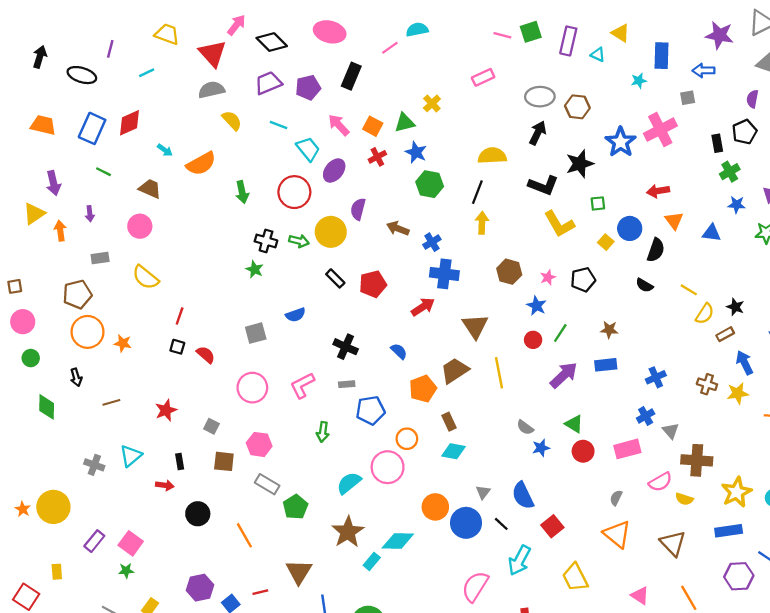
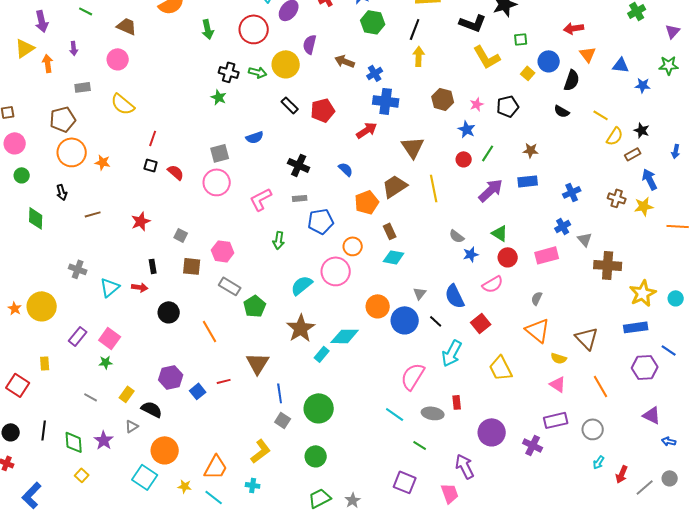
blue star: (737, 205) -> (643, 85), moved
pink circle: (252, 388) -> (217, 182), moved
cyan triangle: (131, 456) -> (110, 287), moved
pink semicircle: (660, 482) -> (493, 284), moved
yellow semicircle: (684, 499) -> (559, 358), moved

